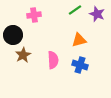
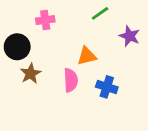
purple star: (97, 14) -> (130, 36), moved
orange triangle: (79, 40) -> (87, 56), moved

